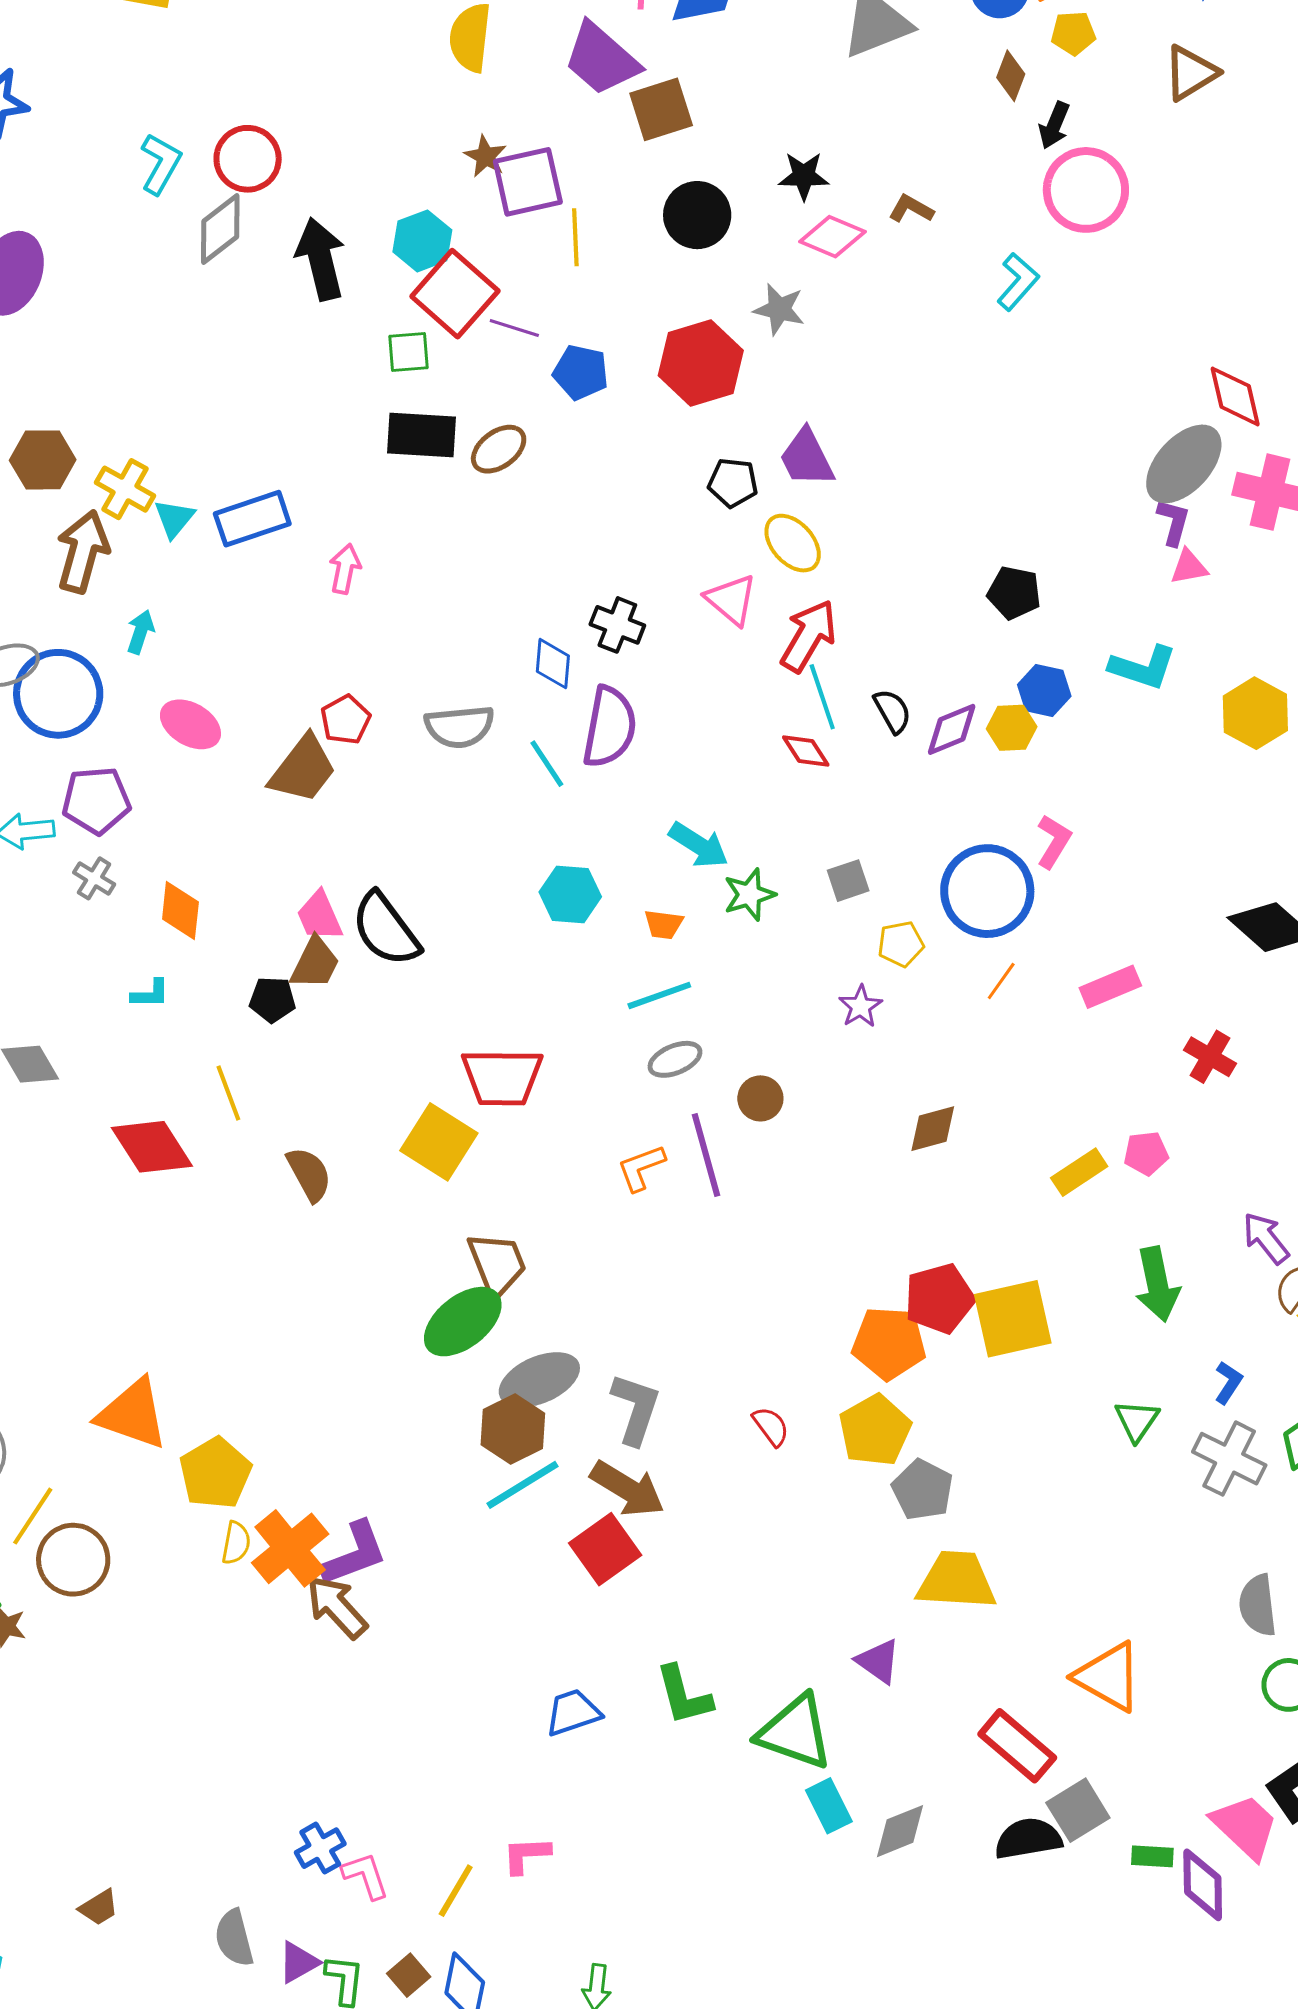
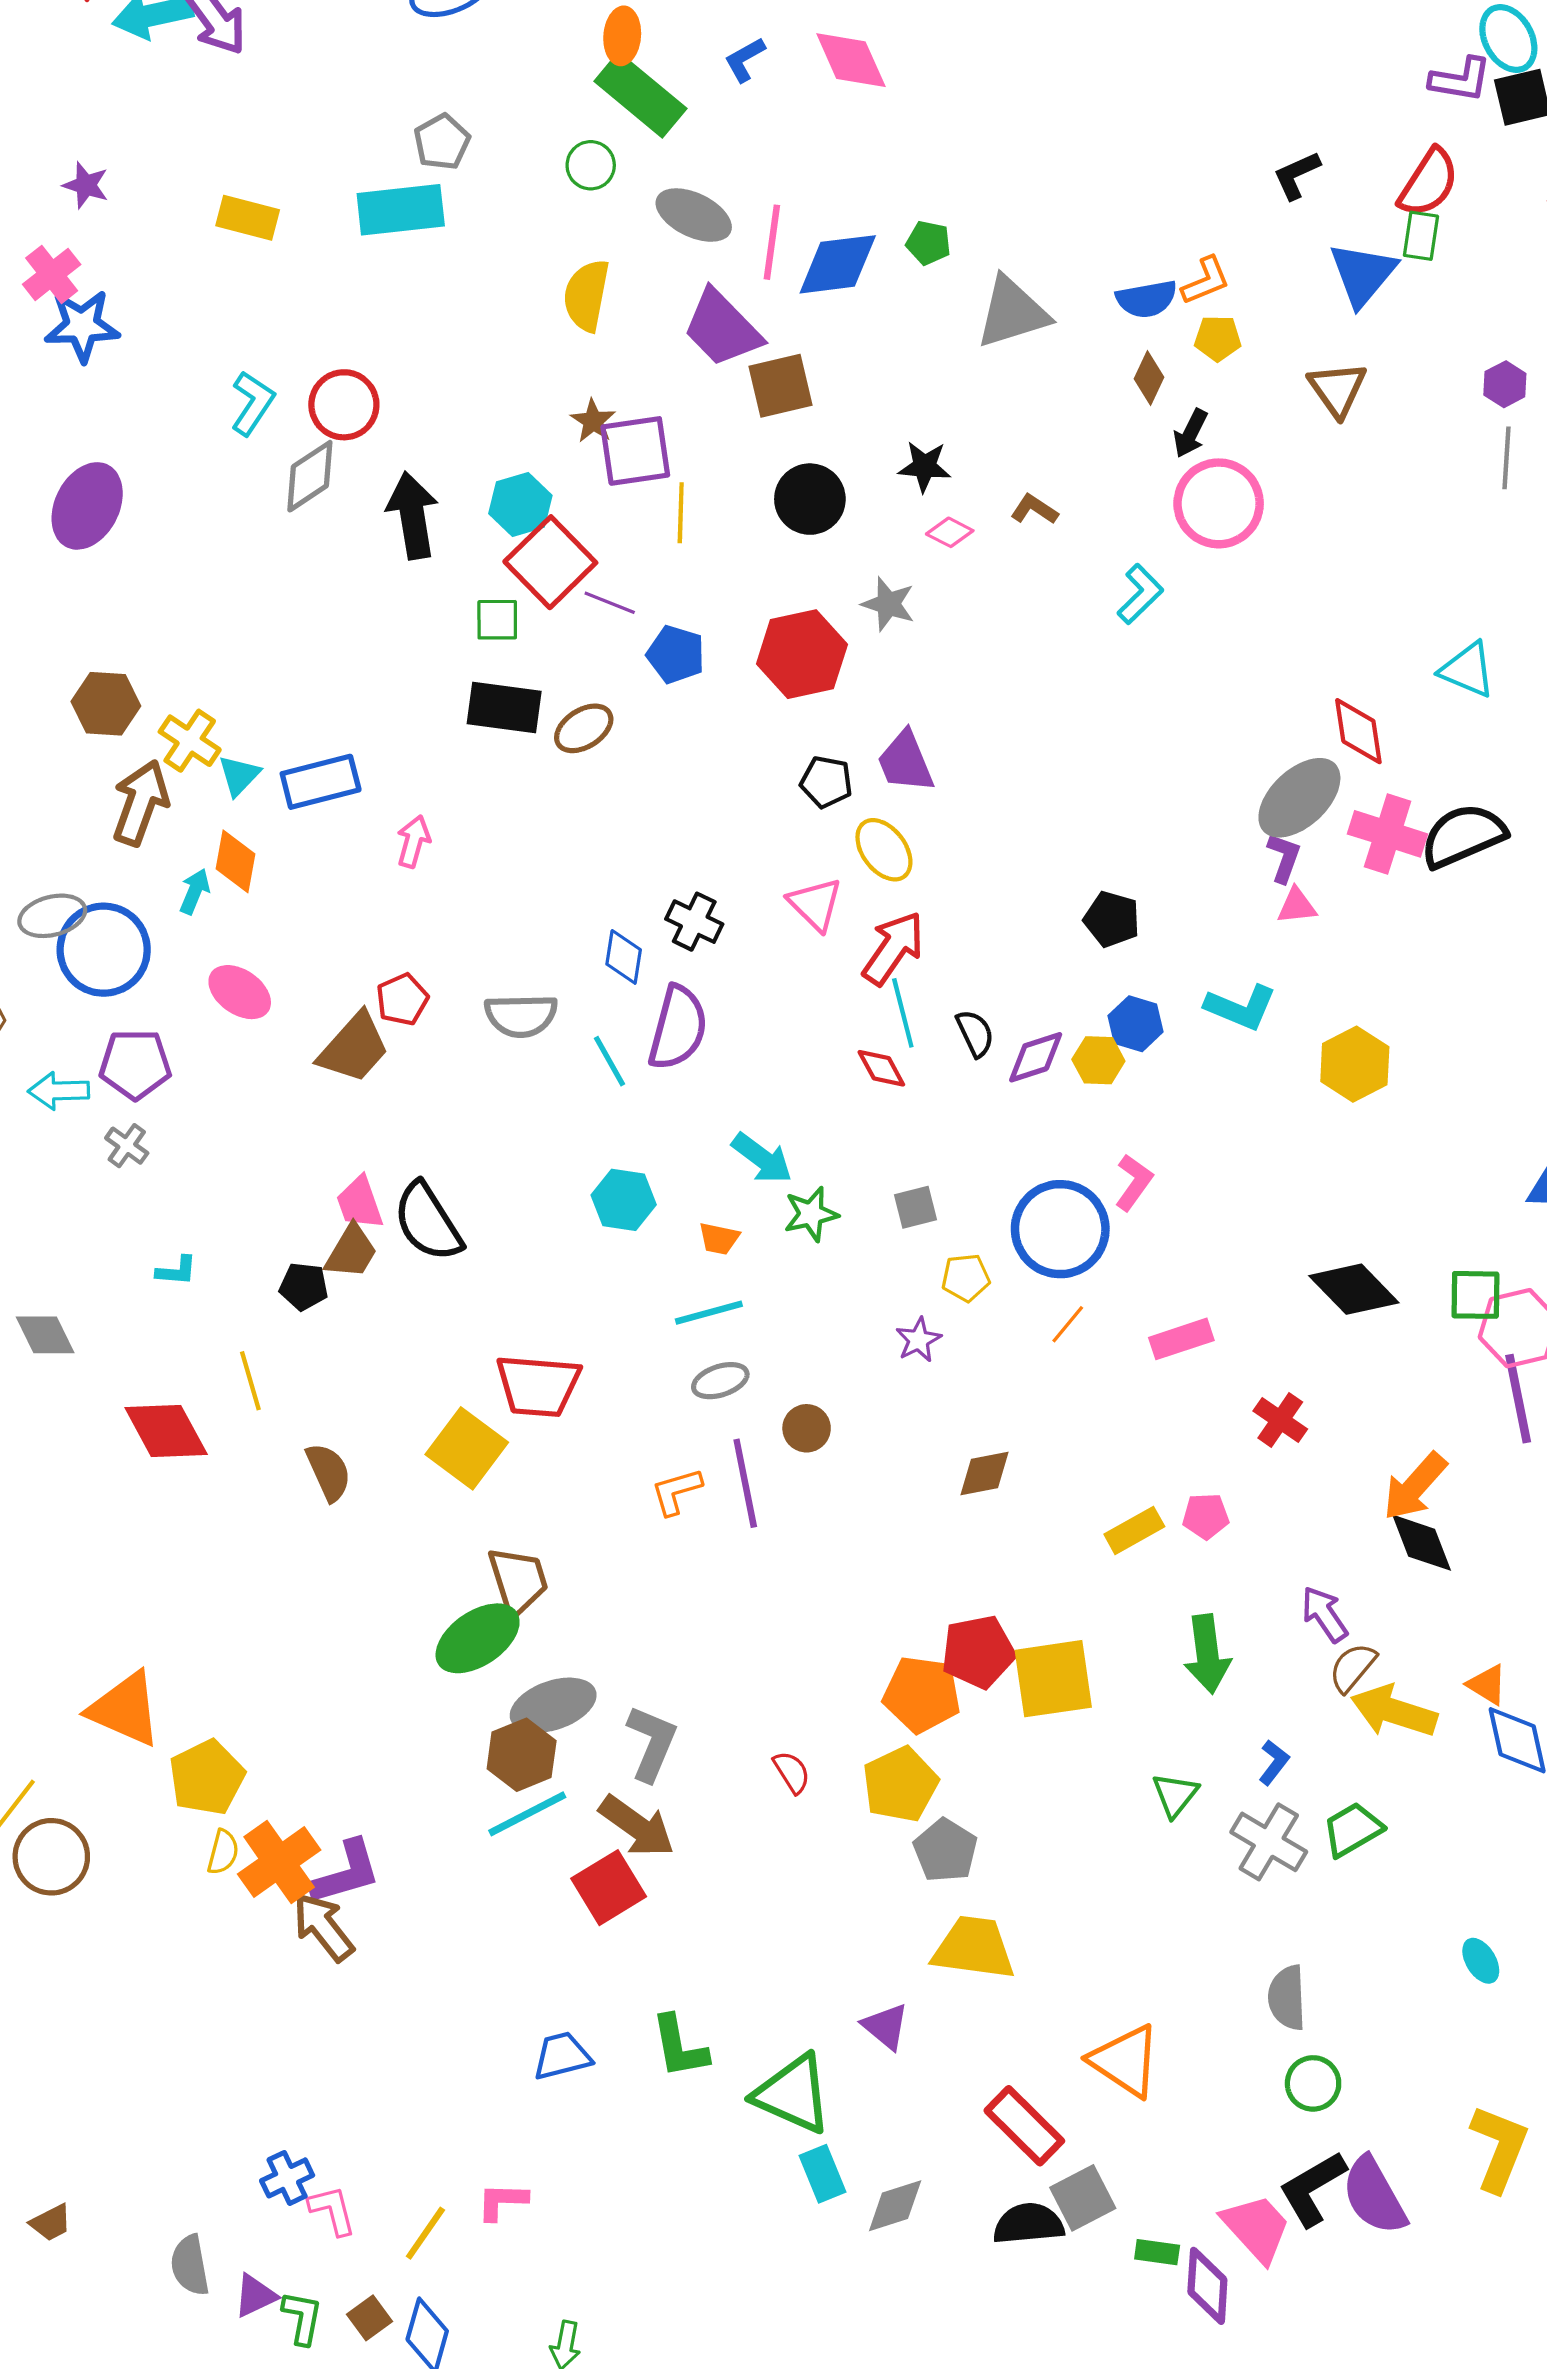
brown triangle: (1191, 73) -> (1337, 389), turned -38
pink diamond: (832, 237) -> (950, 532), size x0.7
orange diamond: (180, 911) -> (236, 861), moved

